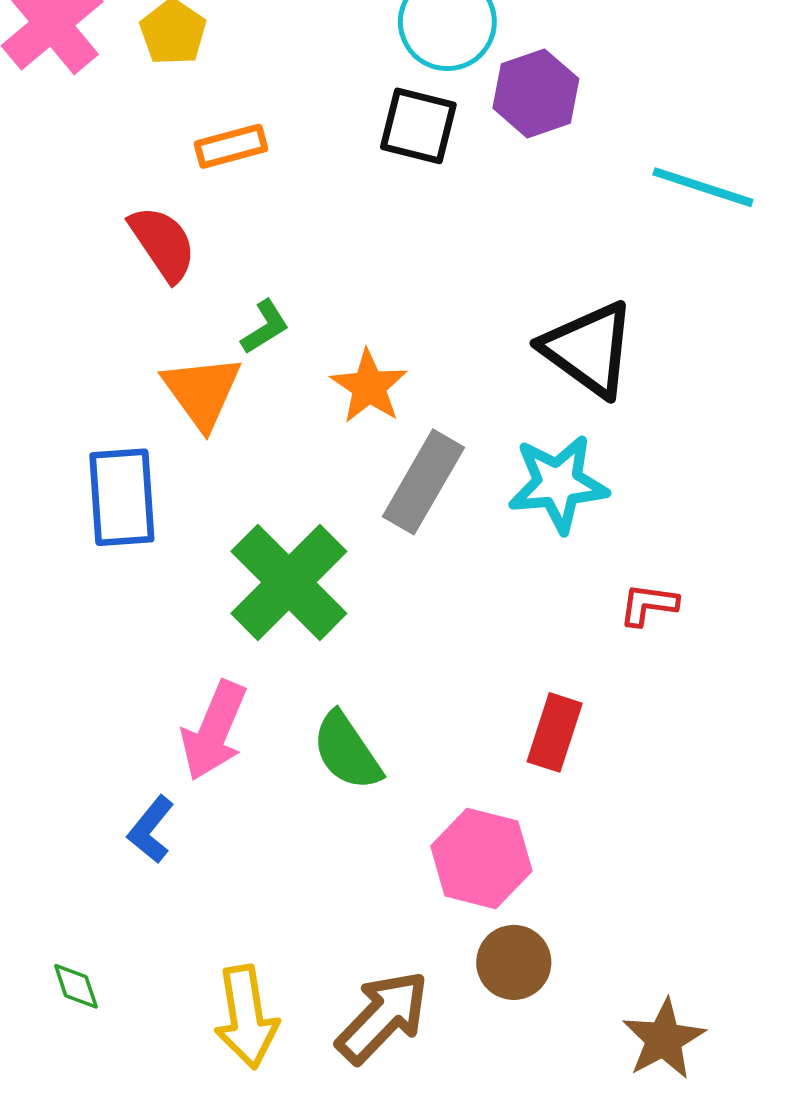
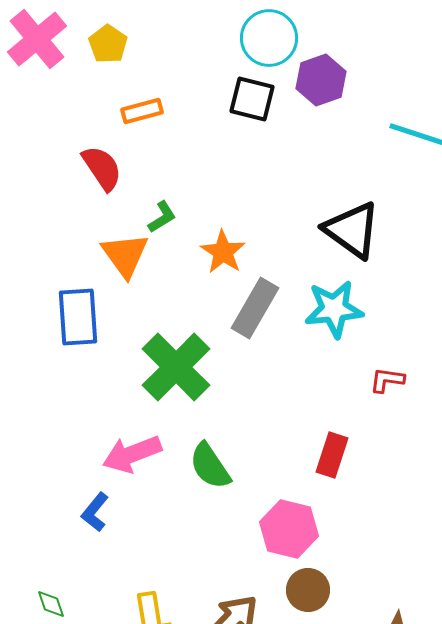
pink arrow: (214, 731) -> (132, 454), turned 46

